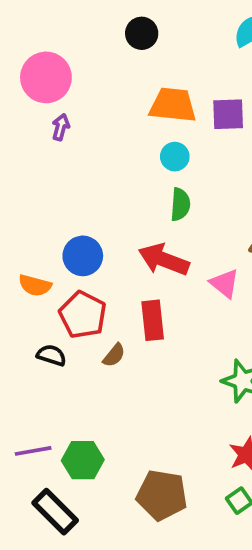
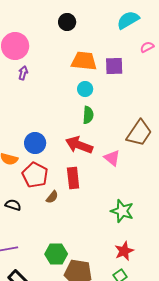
black semicircle: (52, 355) -> (13, 205), moved
green hexagon: (83, 460) -> (56, 254), moved

